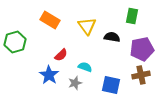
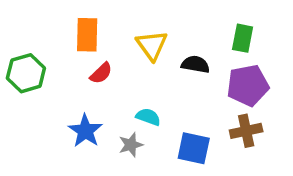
green rectangle: (132, 16) -> (243, 38), moved
orange rectangle: (50, 20) -> (87, 35), turned 60
red semicircle: (61, 55) -> (101, 73), moved

